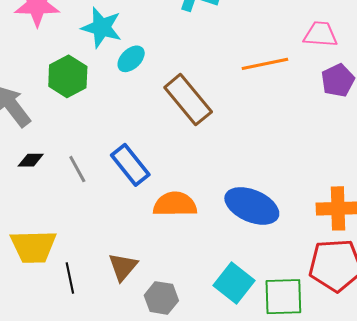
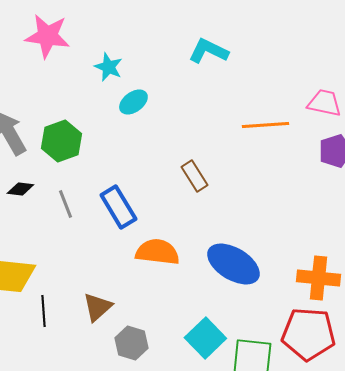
cyan star: (102, 27) -> (108, 67), size x0.7
green hexagon: (68, 76) -> (61, 141), moved
brown rectangle: (188, 100) -> (194, 176), moved, size x0.6

